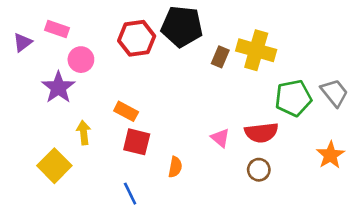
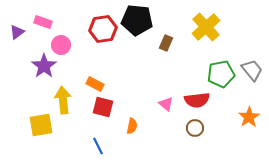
yellow cross: (256, 50) -> (206, 27), moved, turned 32
yellow arrow: (84, 133) -> (63, 100), size x1.5
yellow square: (54, 166) -> (41, 125), turned 35

